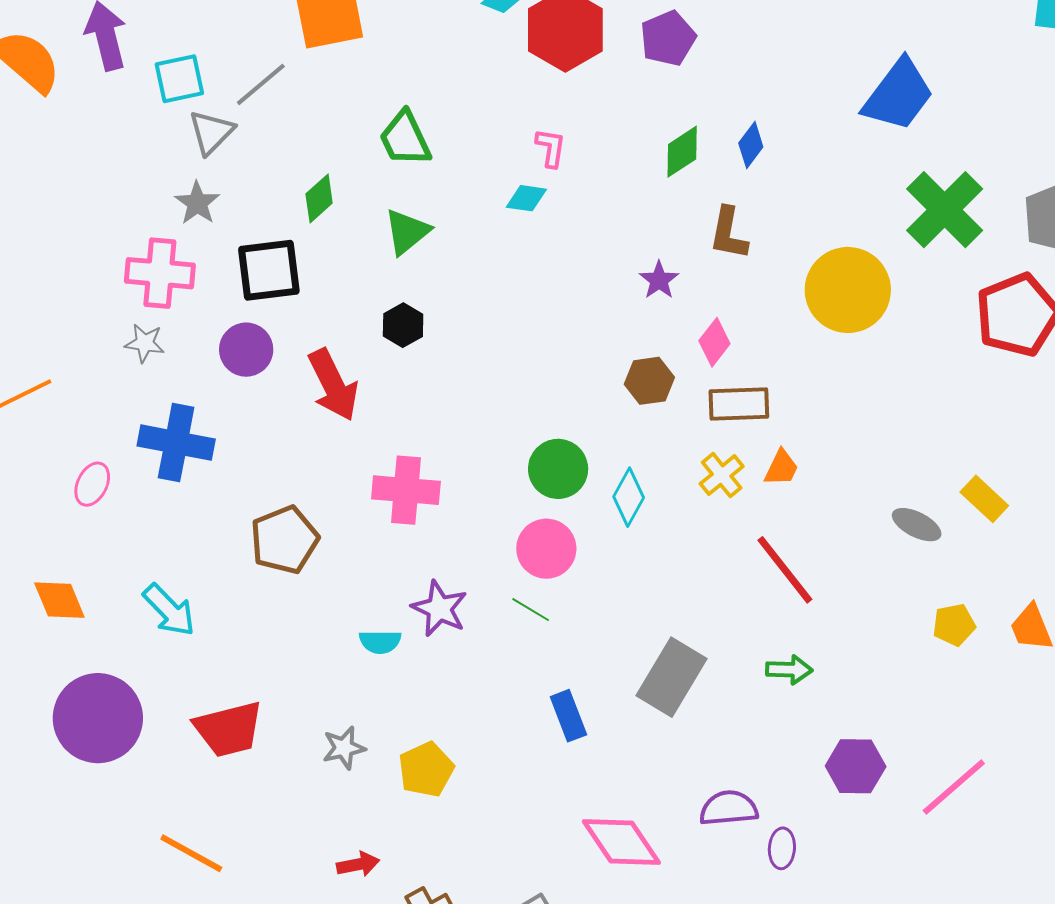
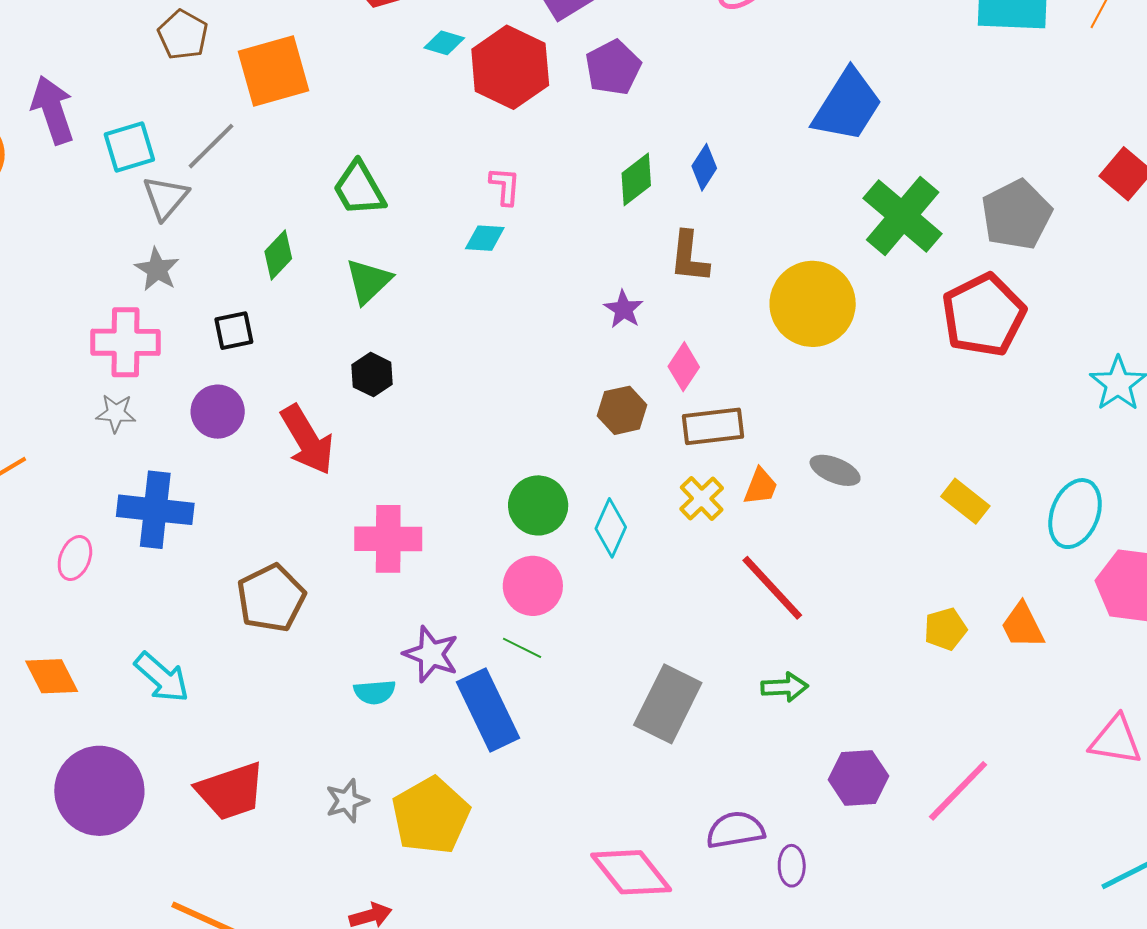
black square: (269, 270) -> (234, 331), size x0.6
gray ellipse: (917, 525) -> (835, 470), moved
blue rectangle: (568, 716) -> (488, 710), moved, size x1.6
yellow pentagon: (426, 769) -> (431, 816), size x1.4

